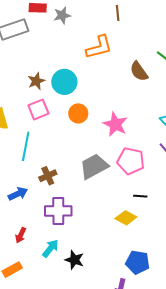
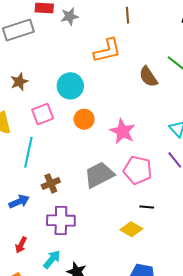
brown star: (36, 81) -> (19, 82), moved

